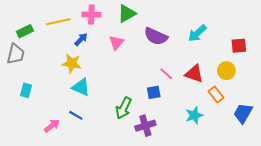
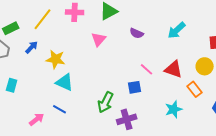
yellow line: (58, 22) -> (43, 19), turned -40
purple semicircle: (156, 36) -> (137, 33), size x0.6
blue arrow: (81, 39) -> (32, 47), moved

